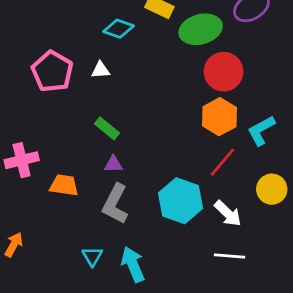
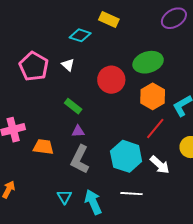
green ellipse: (201, 29) -> (148, 62), moved
white triangle: (101, 70) -> (68, 65), turned 48
red circle: (224, 72) -> (111, 80), moved
white line: (230, 256) -> (132, 194), moved

